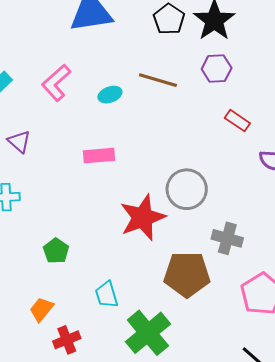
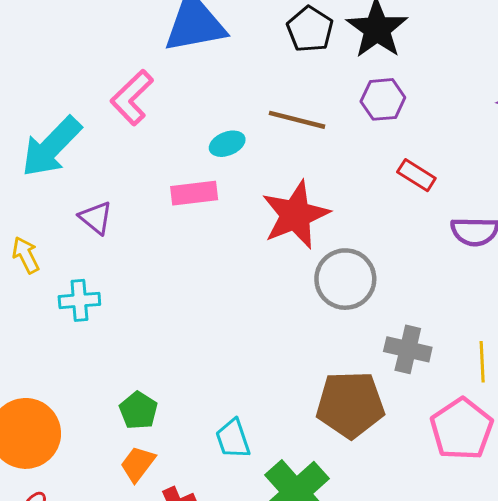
pink L-shape: (56, 83) -> (132, 97), moved
pink rectangle: (99, 156) -> (194, 193), moved
red star: (143, 217) -> (295, 215), moved
green pentagon: (56, 251) -> (138, 410), moved

